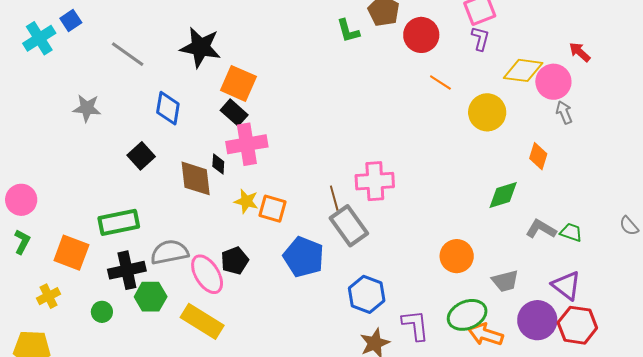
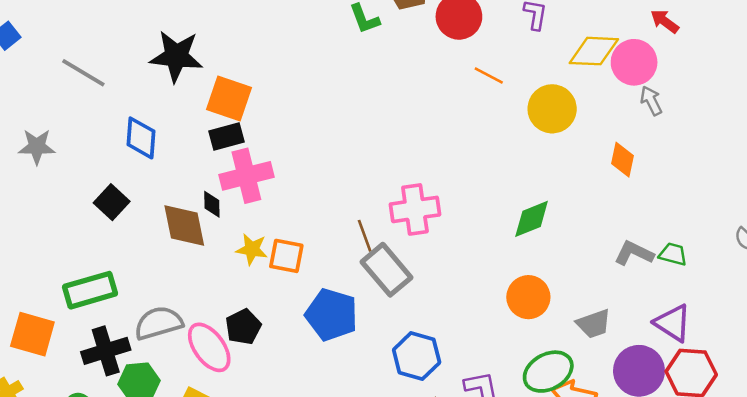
black rectangle: (234, 113) -> (227, 136), turned -52
green diamond: (503, 195) -> (532, 219), moved

